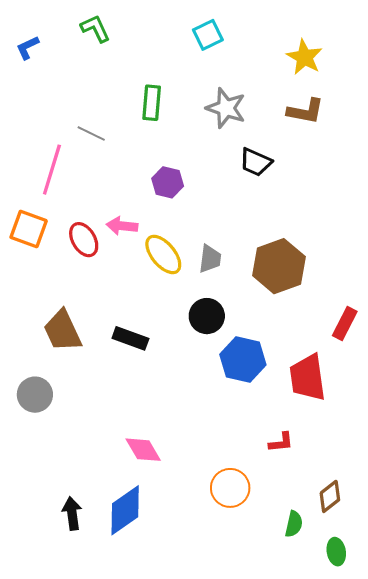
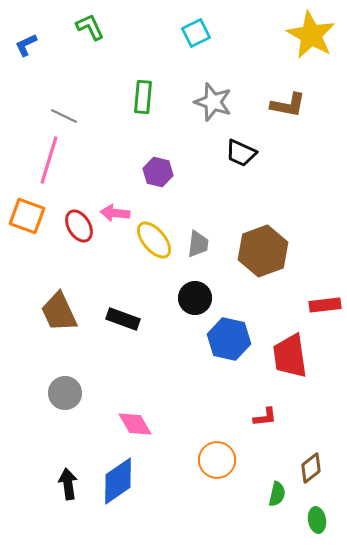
yellow star: (304, 57) -> (311, 35), moved, size x1.4
gray line: (91, 134) -> (64, 116), moved
red rectangle: (345, 323) -> (325, 305), turned 56
gray circle: (35, 395) -> (65, 393), moved

